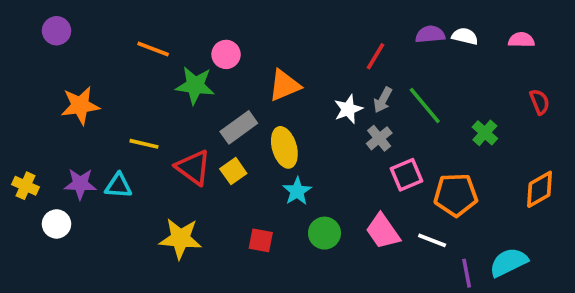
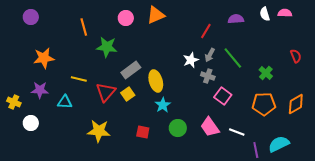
white semicircle: (465, 36) -> (265, 14), moved, turned -120
pink semicircle: (521, 40) -> (285, 13), moved
orange line: (153, 49) -> (84, 27), turned 54
pink circle: (226, 54) -> (126, 18), moved
orange triangle: (284, 85) -> (156, 15), moved
gray cross: (379, 138) -> (208, 76), turned -32
red triangle: (193, 167) -> (106, 92), turned 35
pink square: (406, 175) -> (223, 96), turned -30
purple star: (80, 184) -> (40, 90), moved
orange pentagon: (456, 195) -> (264, 104), moved

